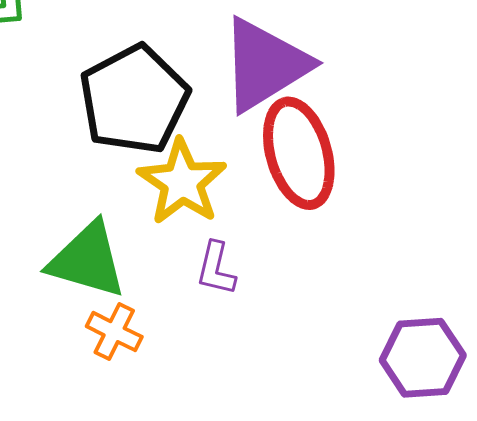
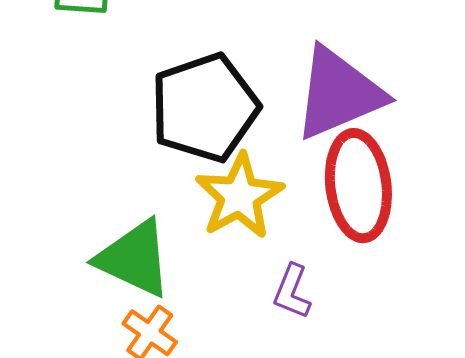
purple L-shape: (216, 269) -> (292, 292), moved

